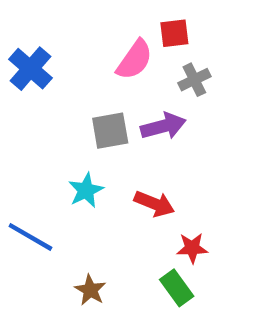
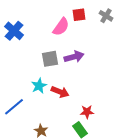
gray cross: (194, 80) -> (106, 16), moved, turned -32
red arrow: (154, 204) -> (60, 92), moved
blue line: (30, 237) -> (14, 107), turned -70

